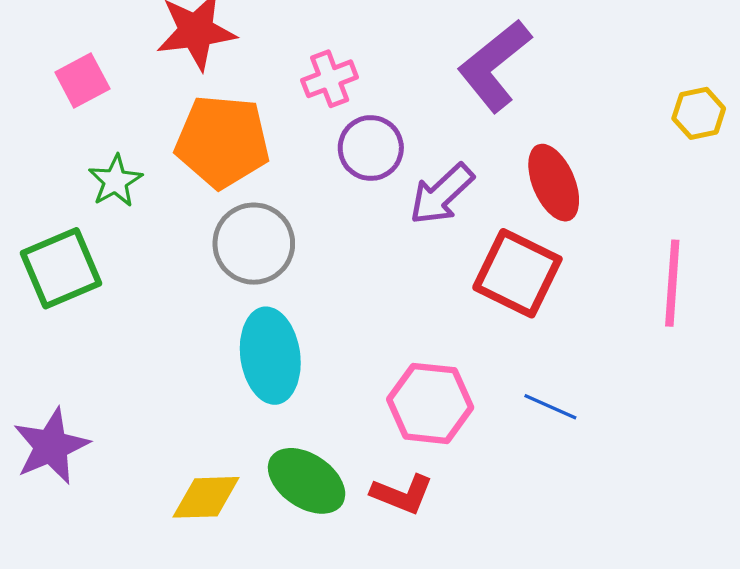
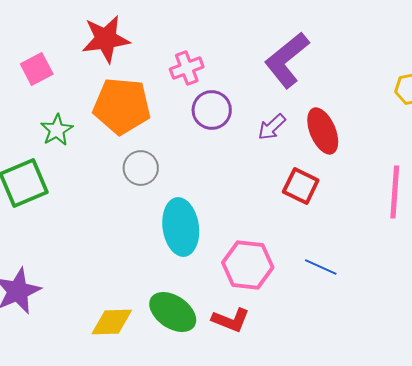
purple arrow: (442, 194) -> (272, 127), moved, size x0.7
gray circle: (254, 244) -> (141, 168), size x0.7
red square: (517, 273) -> (301, 186), size x0.7
cyan ellipse: (270, 356) -> (181, 227), moved

